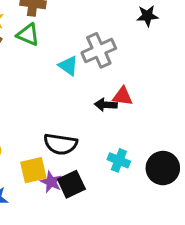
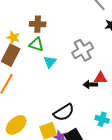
cyan triangle: (68, 66) -> (50, 62), moved, turned 40
black semicircle: (60, 144) -> (64, 112), turned -35

